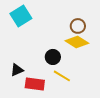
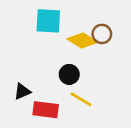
cyan square: (21, 16) -> (48, 21), moved, turned 35
yellow diamond: (77, 42) -> (82, 40), moved

